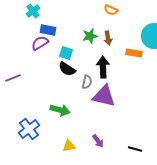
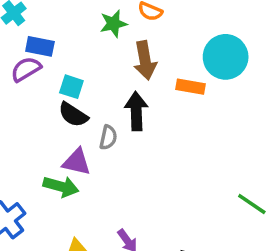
green star: (90, 36) -> (113, 24), moved
brown arrow: (108, 38) -> (145, 60), size x1.5
purple triangle: (104, 96) -> (77, 162), moved, size x0.7

